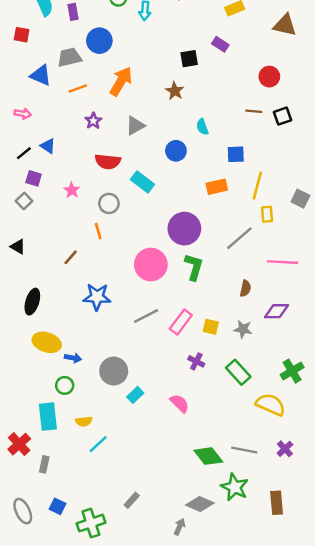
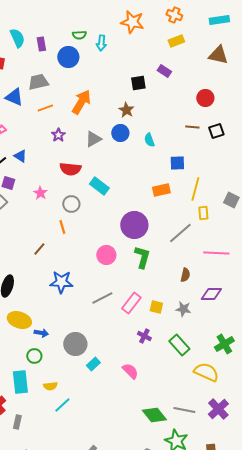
blue circle: (99, 41) -> (68, 57), moved
blue circle: (176, 151) -> (120, 133), moved
pink circle: (151, 265) -> (106, 255), size x0.7
purple cross: (285, 449) -> (218, 409), size x1.5

